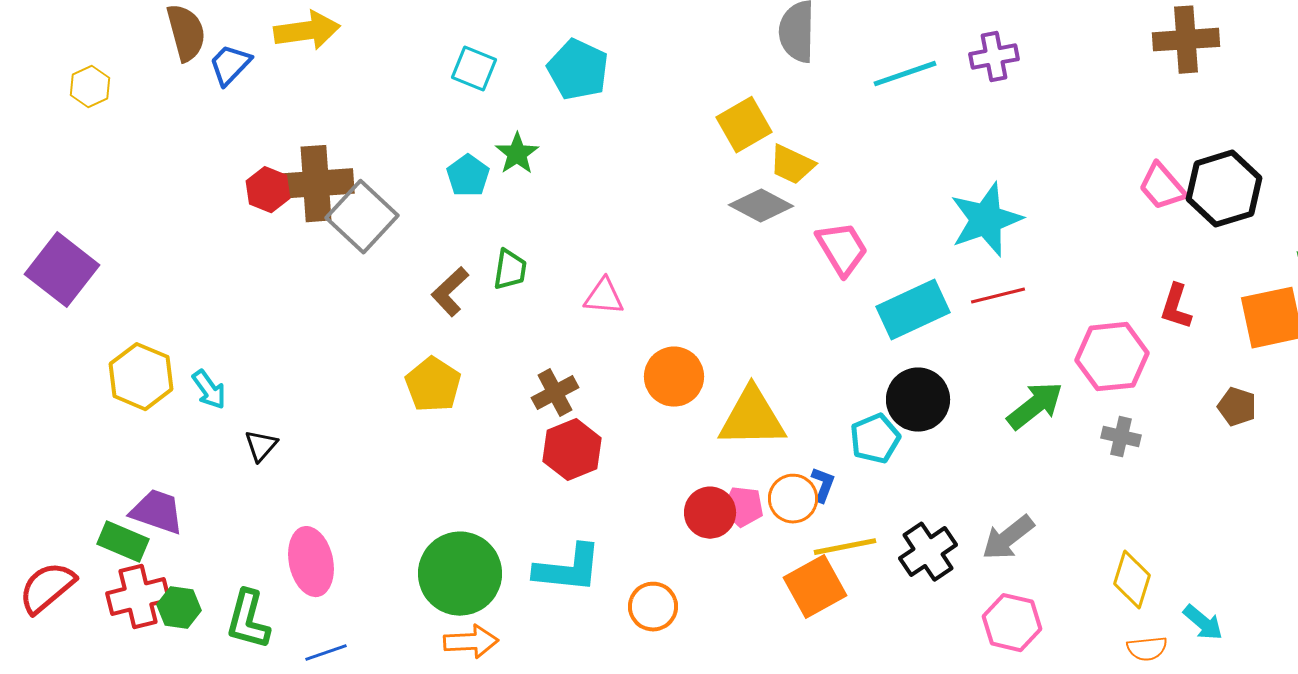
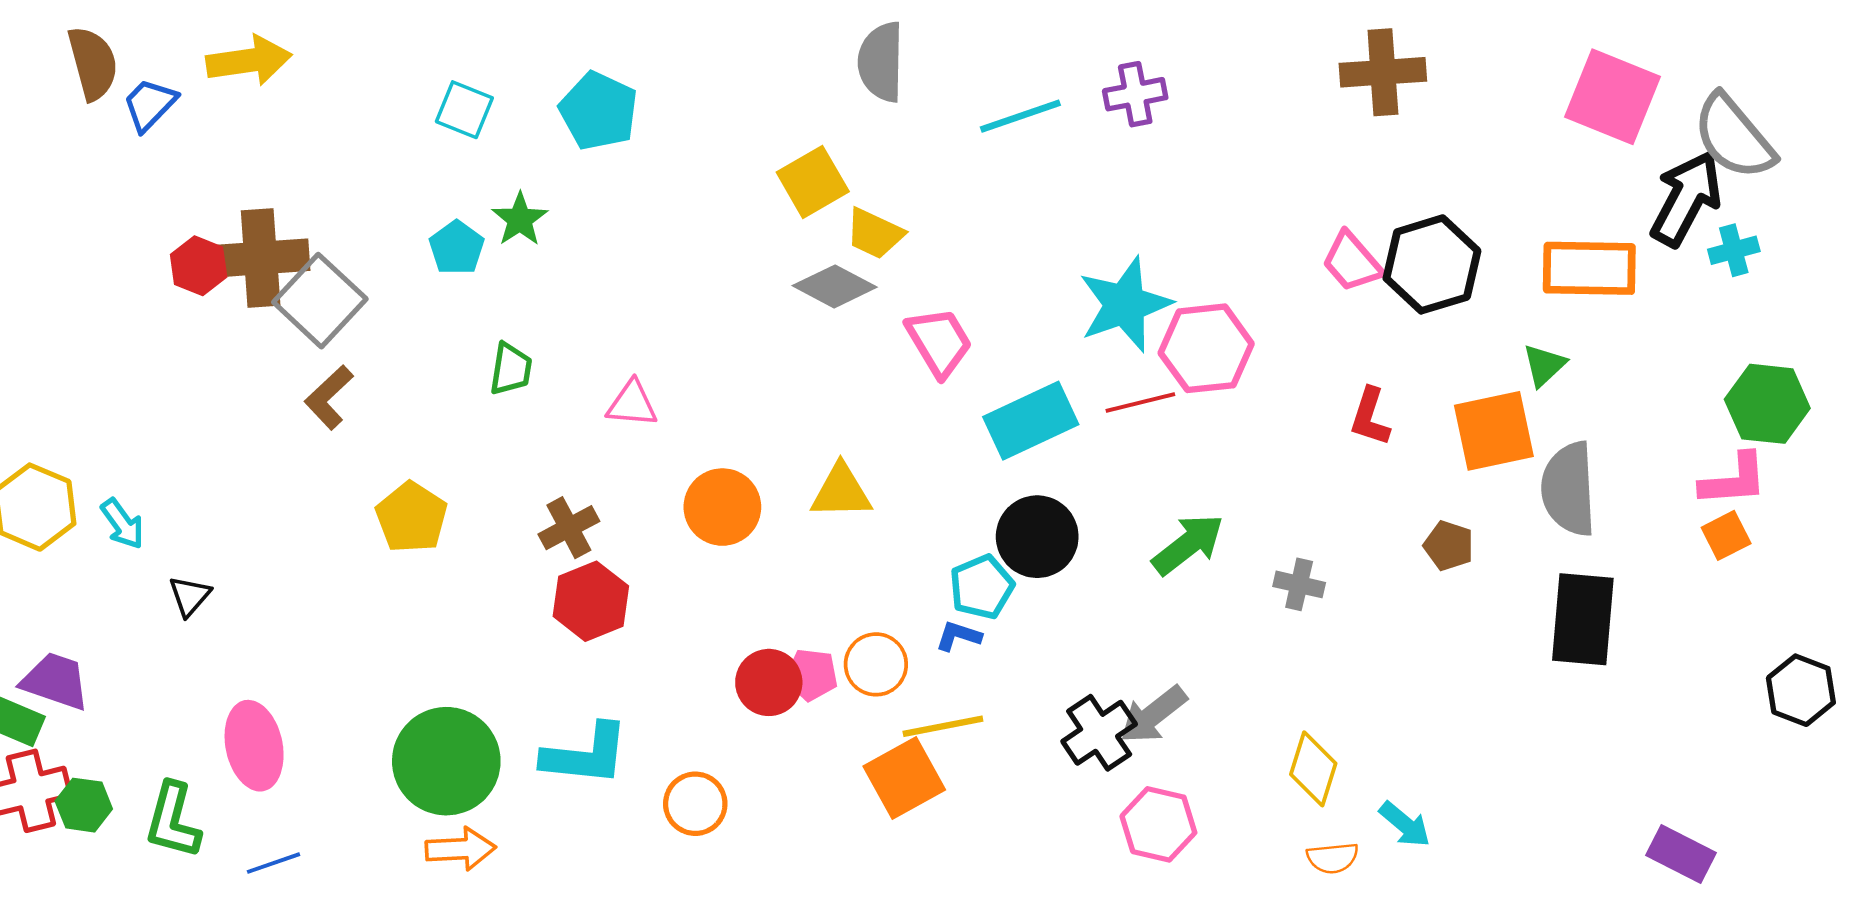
brown L-shape: (450, 292) -> (329, 397), moved
pink hexagon: (1112, 357) -> (1206, 348), moved
yellow triangle: (752, 418) -> (841, 492), moved, size x0.7
blue L-shape: (823, 485) -> (958, 636), moved, turned -93
black cross: (928, 552) -> (1099, 733), moved

